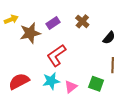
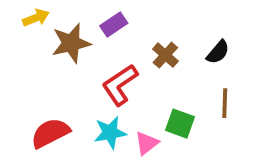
brown cross: (82, 21) -> (165, 55), moved
green square: (96, 84) -> (180, 124), moved

